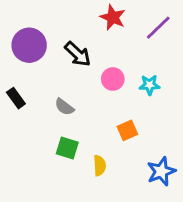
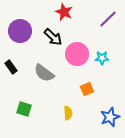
red star: (113, 17) -> (64, 12), moved
pink circle: (113, 79) -> (77, 54), size x1.5
gray semicircle: (64, 107) -> (44, 73), size x1.5
green square: (67, 148) -> (24, 109), moved

